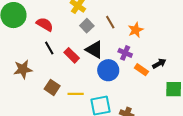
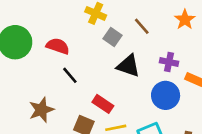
orange star: (136, 30) -> (185, 20), moved
red rectangle: (72, 55) -> (103, 104), moved
blue circle: (108, 70) -> (166, 95), moved

